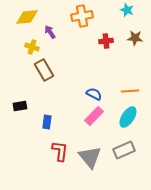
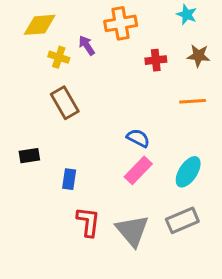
purple arrow: (50, 32) -> (87, 45), moved
yellow cross: (32, 47) -> (59, 57), moved
orange line: (130, 91) -> (193, 101), moved

